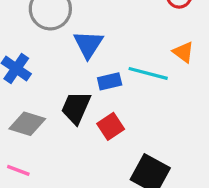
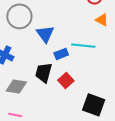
orange triangle: (183, 52) -> (102, 20), moved

